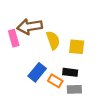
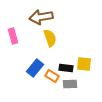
brown arrow: (30, 26) -> (41, 17), moved
yellow square: (77, 47) -> (84, 64), moved

